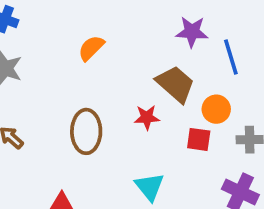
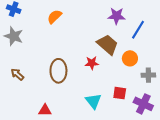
orange semicircle: (91, 48) -> (54, 17), moved
blue line: (231, 57) -> (138, 30), turned 48
red square: (199, 139) -> (120, 93), moved

